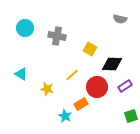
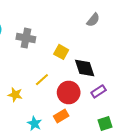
gray semicircle: (120, 19) -> (93, 20), turned -64
black diamond: (112, 64) -> (85, 68), turned 70
orange rectangle: (81, 104) -> (61, 116), moved

